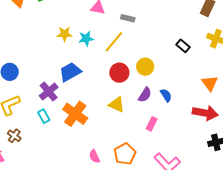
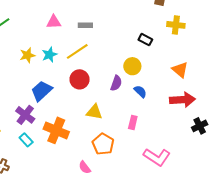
yellow line: (114, 42) -> (77, 51), turned 30
yellow circle: (145, 67) -> (132, 66), moved
red circle: (119, 73) -> (80, 79), moved
purple semicircle: (145, 95) -> (116, 83), moved
orange pentagon: (125, 154) -> (103, 144), moved

